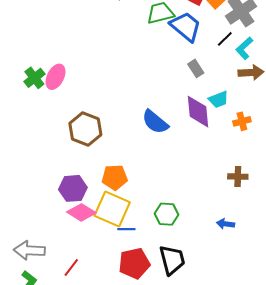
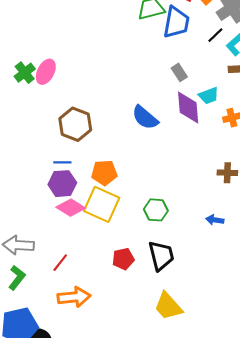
blue trapezoid: (186, 26) -> (176, 22), turned 60
gray rectangle: (196, 68) -> (179, 72), moved
blue line: (126, 229) -> (62, 162), moved
red pentagon: (134, 263) -> (123, 259), size x0.7

